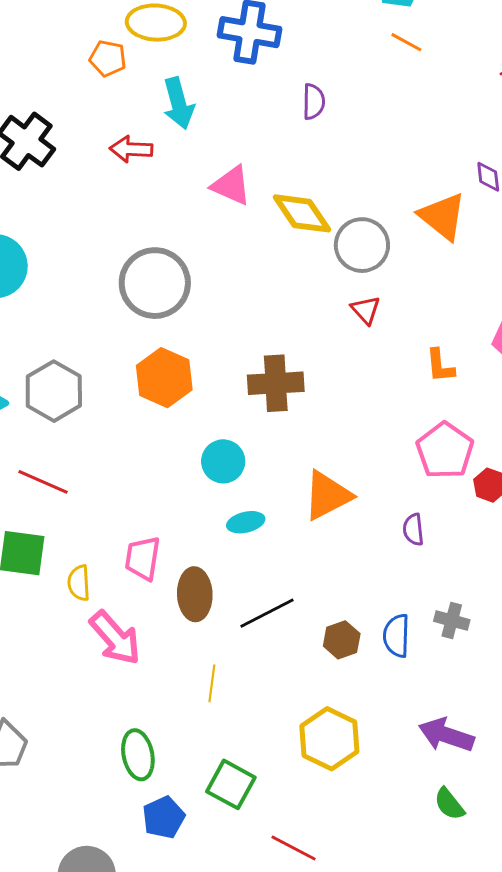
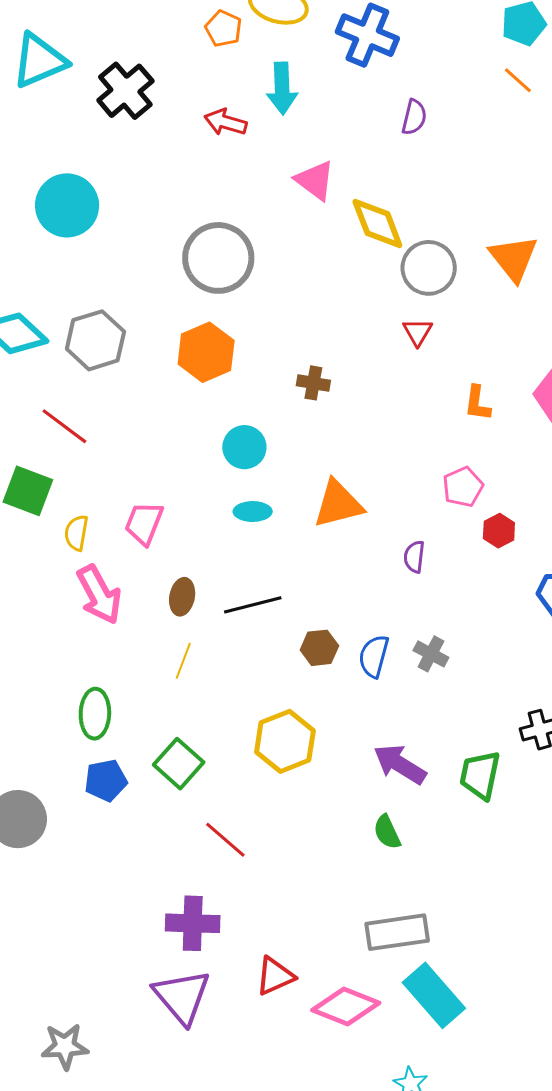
brown cross: (276, 383) -> (313, 383), size x0.6
pink pentagon: (445, 451) -> (463, 487), size x0.7
brown ellipse: (195, 594) -> (182, 597), moved, size x0.7

